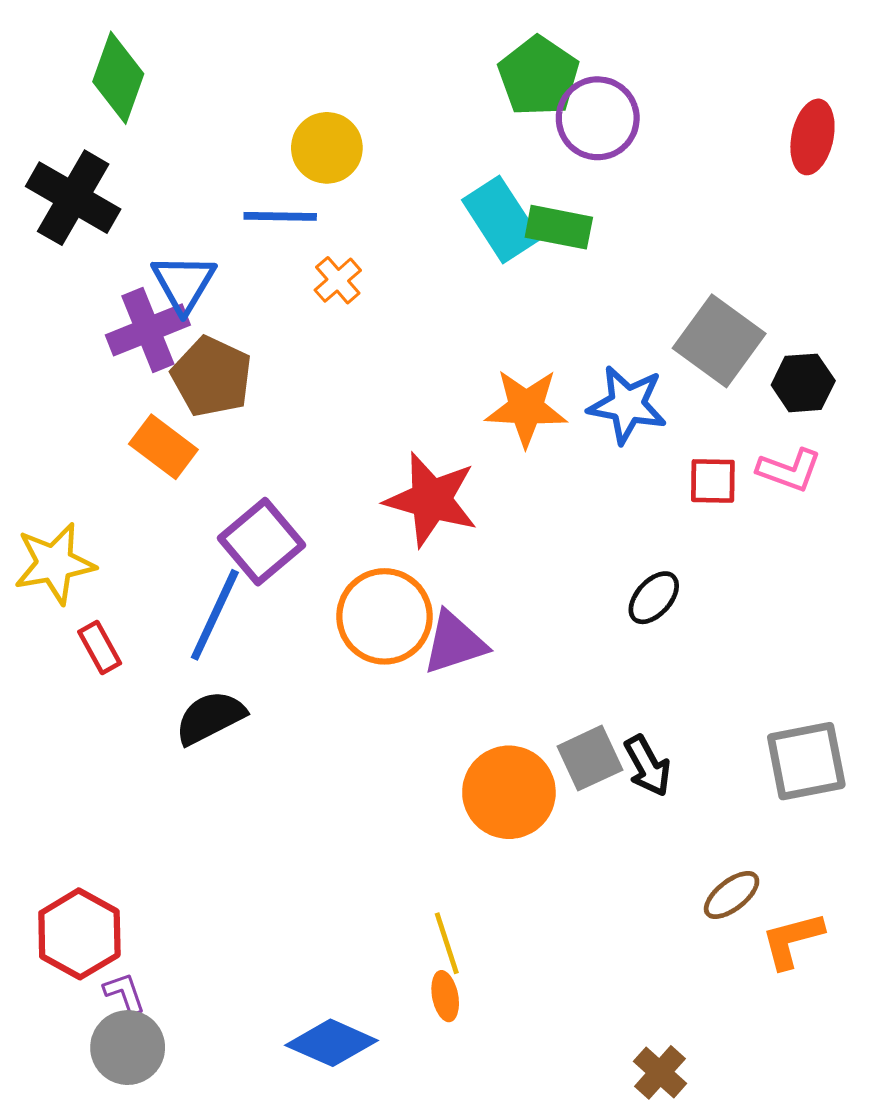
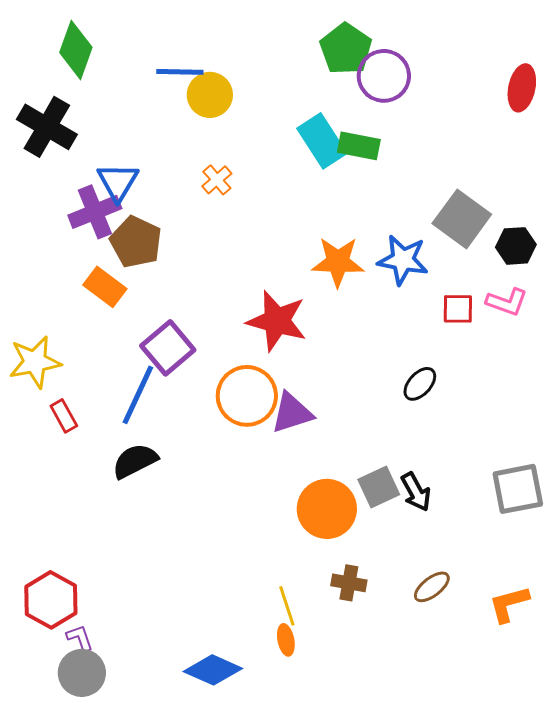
blue line: (280, 216) -> (180, 72), moved
brown ellipse: (732, 895) -> (432, 587), moved
brown cross: (660, 1072) -> (349, 583), moved, turned -32

